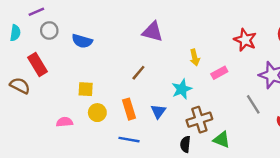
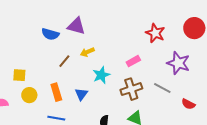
blue semicircle: (82, 41) -> (50, 34), moved
yellow arrow: (195, 57) -> (87, 52), moved, turned 80
gray line: (253, 104) -> (162, 88), turned -30
brown cross: (199, 120) -> (131, 89), moved

